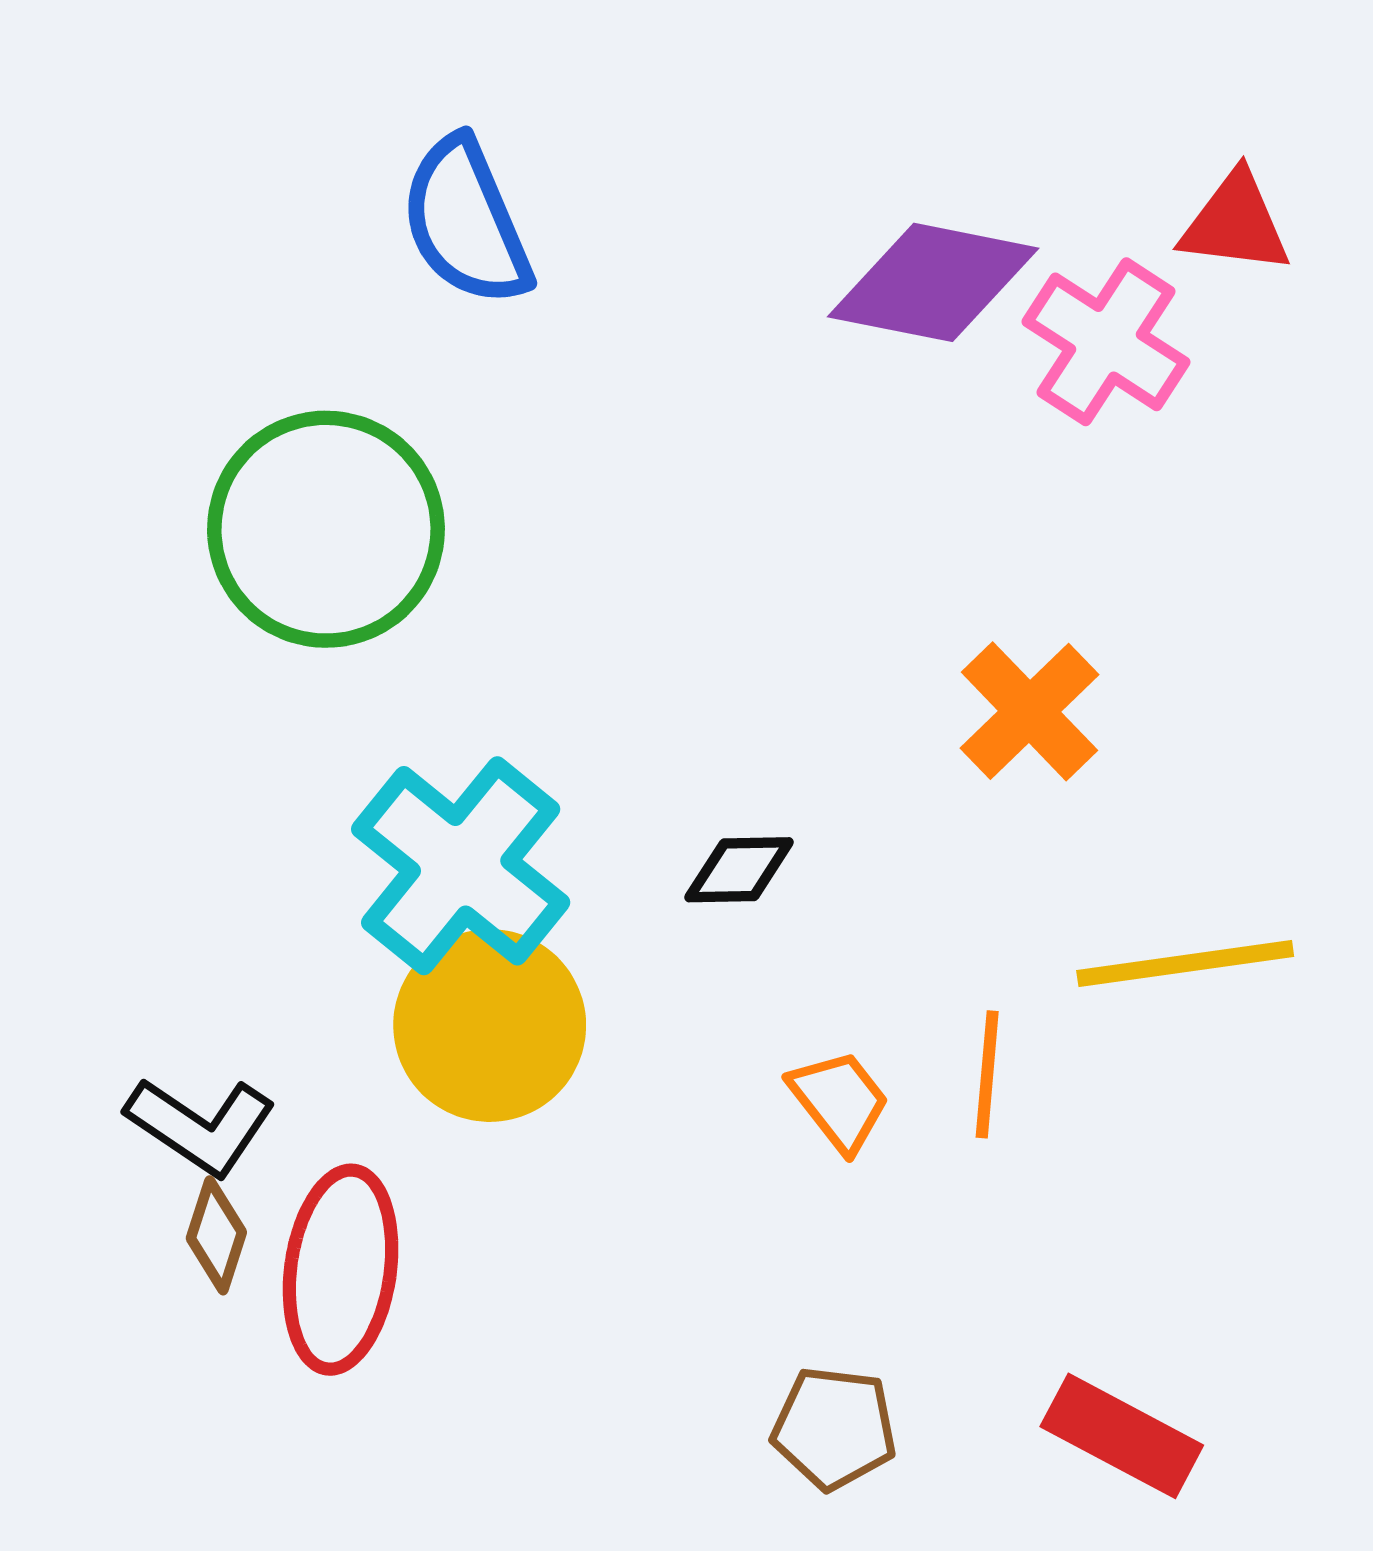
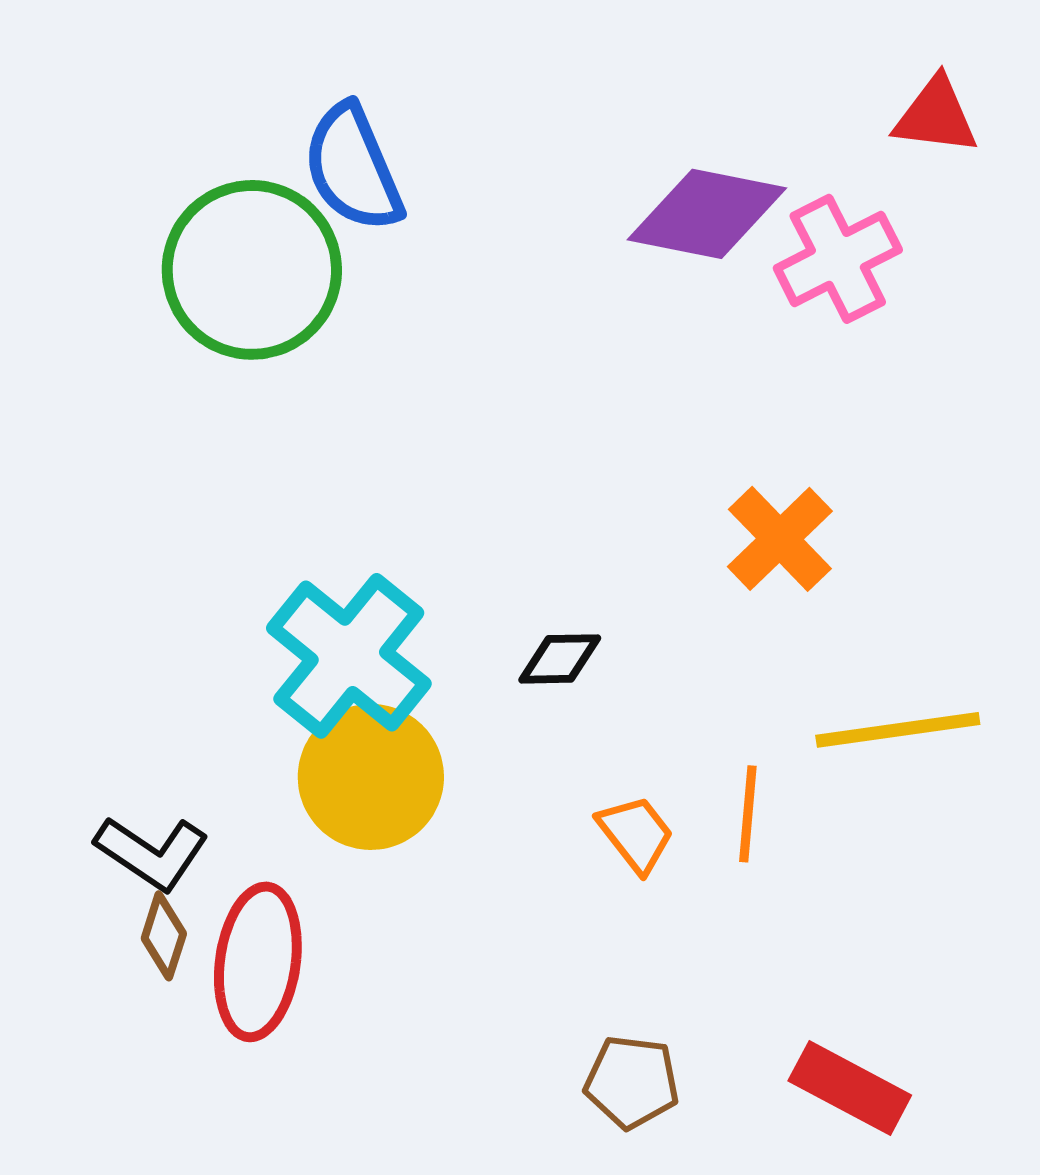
red triangle: (1235, 223) -> (936, 116), moved
pink cross: (1106, 342) -> (838, 259), turned 30
green circle: (326, 529) -> (252, 270), moved

